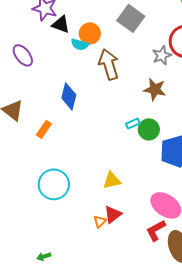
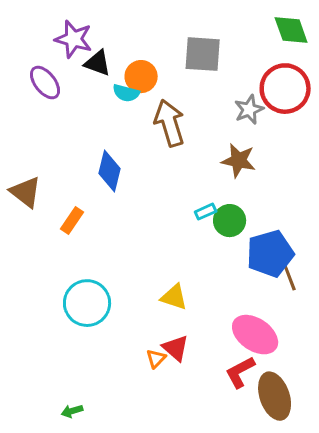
gray square: (131, 18) -> (203, 54), turned -32
purple ellipse: (23, 55) -> (45, 83), moved
yellow triangle: (112, 180) -> (174, 297), turned 30
red triangle: (113, 214) -> (176, 348), turned -42

